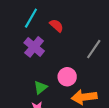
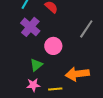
pink circle: (67, 77) -> (53, 46), moved

